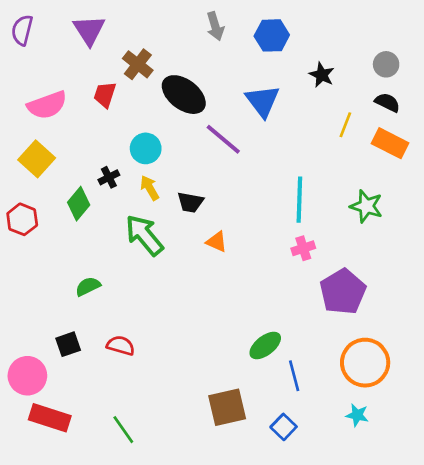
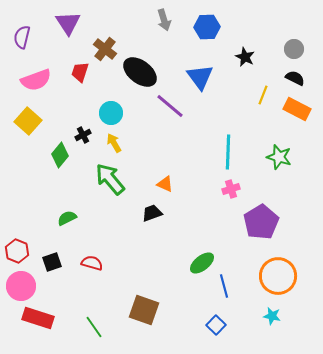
purple semicircle: (22, 30) -> (22, 37), moved
black trapezoid: (190, 202) -> (152, 213), moved, turned 150
red hexagon: (22, 219) -> (17, 251), moved
brown square: (227, 407) -> (144, 310), moved, turned 32

